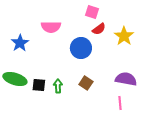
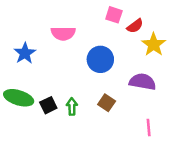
red semicircle: (99, 29) -> (135, 26), moved
purple semicircle: (126, 79) -> (142, 82), moved
black square: (39, 85) -> (48, 105), turned -32

